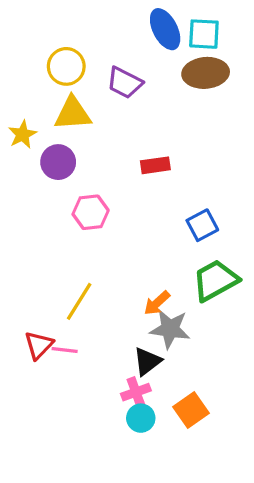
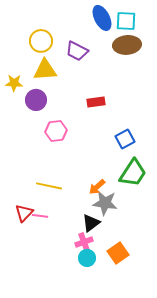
yellow star: (22, 134) -> (14, 83), turned 30
green trapezoid: (215, 280) -> (133, 173), turned 152
yellow line: (79, 301) -> (49, 186), turned 70

